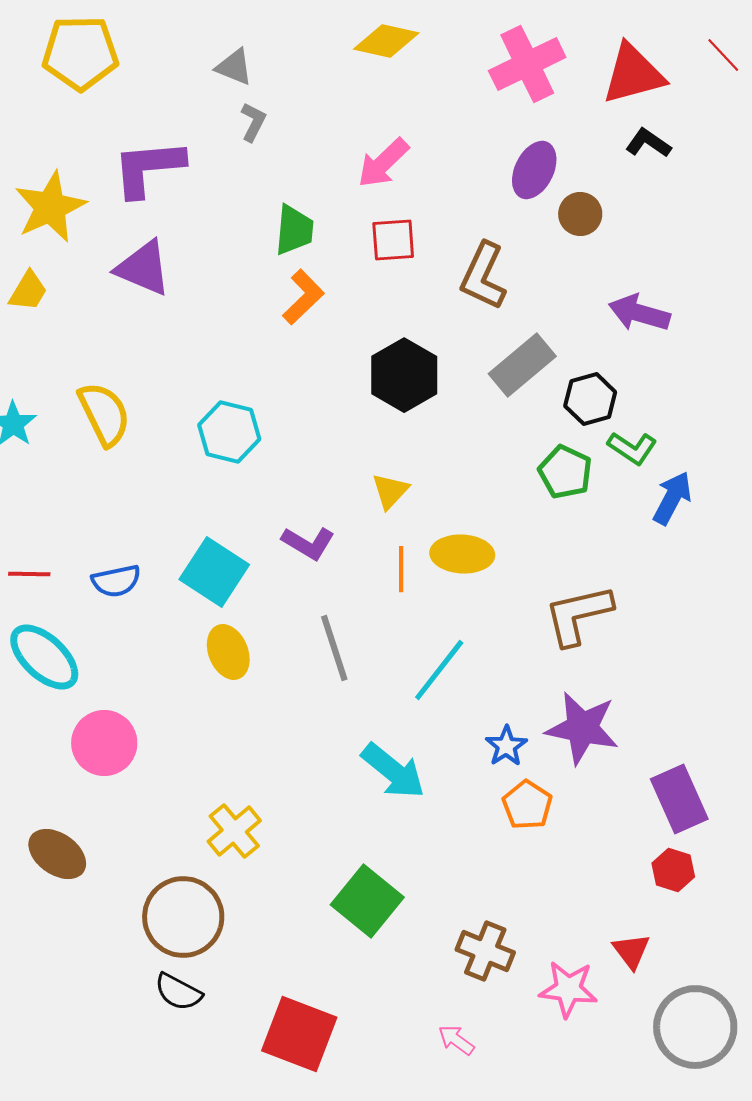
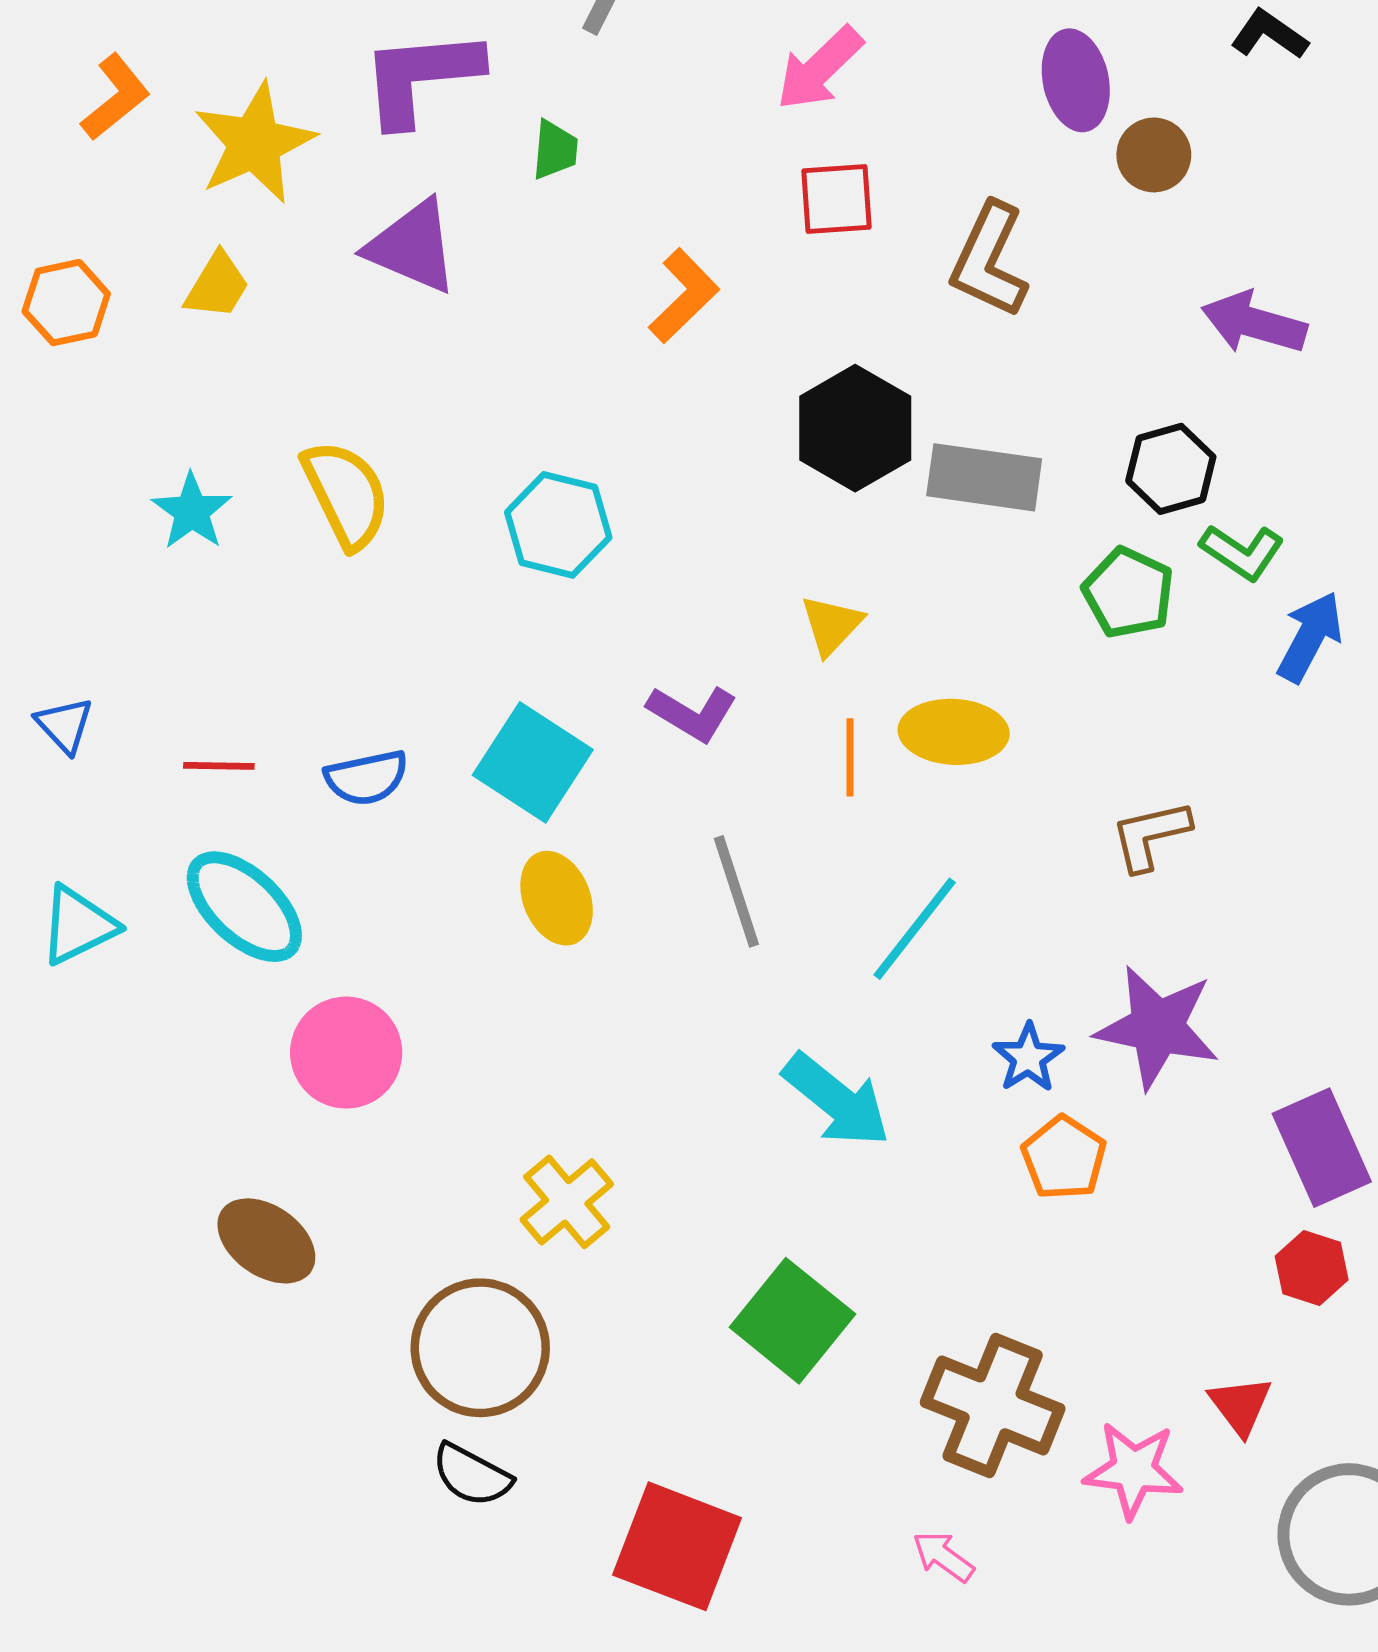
purple ellipse: (534, 170) -> (1076, 80), turned -38
green trapezoid: (294, 230) -> (555, 150), moved, size x0.7
gray rectangle: (522, 365) -> (984, 477), moved, turned 48
brown L-shape: (578, 615) -> (1150, 835), size x0.7
brown cross: (485, 951) -> (993, 1405), size x1.4

